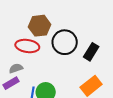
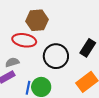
black circle: (65, 42) -> (56, 56), moved

